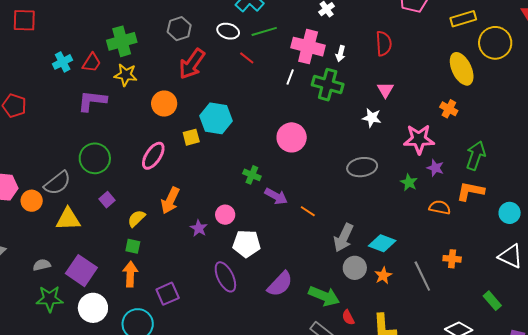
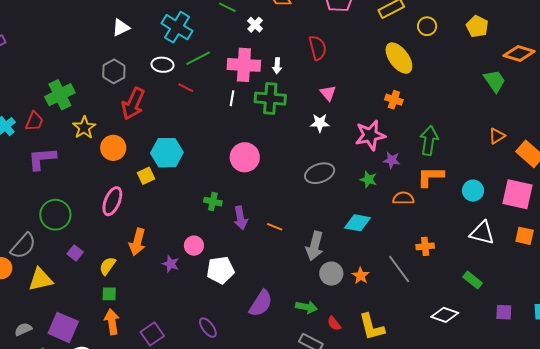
yellow circle: (495, 43) -> (427, 26), size x0.6
yellow star: (126, 75) -> (84, 128), moved, turned -30
purple arrow: (276, 196) -> (241, 218), turned 60
cyan diamond: (382, 243) -> (358, 223), moved
purple ellipse: (225, 277) -> (208, 328), moved, size x0.7
green arrow: (324, 296) -> (306, 307), size x0.7

